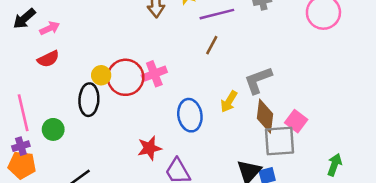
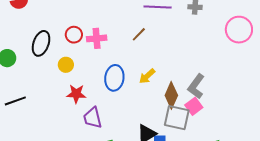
brown line: (212, 45) -> (139, 34), moved
yellow circle: (101, 75) -> (66, 65), moved
red circle: (126, 77) -> (74, 35), size x0.6
gray L-shape: (258, 80) -> (196, 86), moved, turned -50

